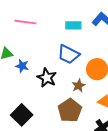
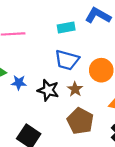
brown star: (79, 86) -> (75, 89), moved

